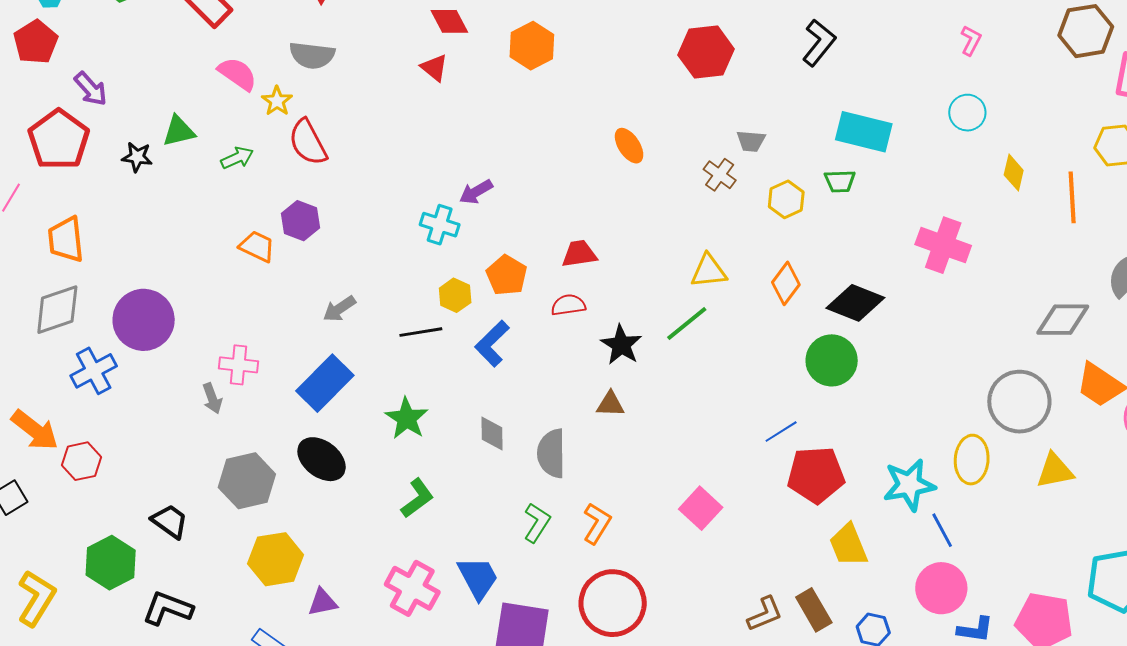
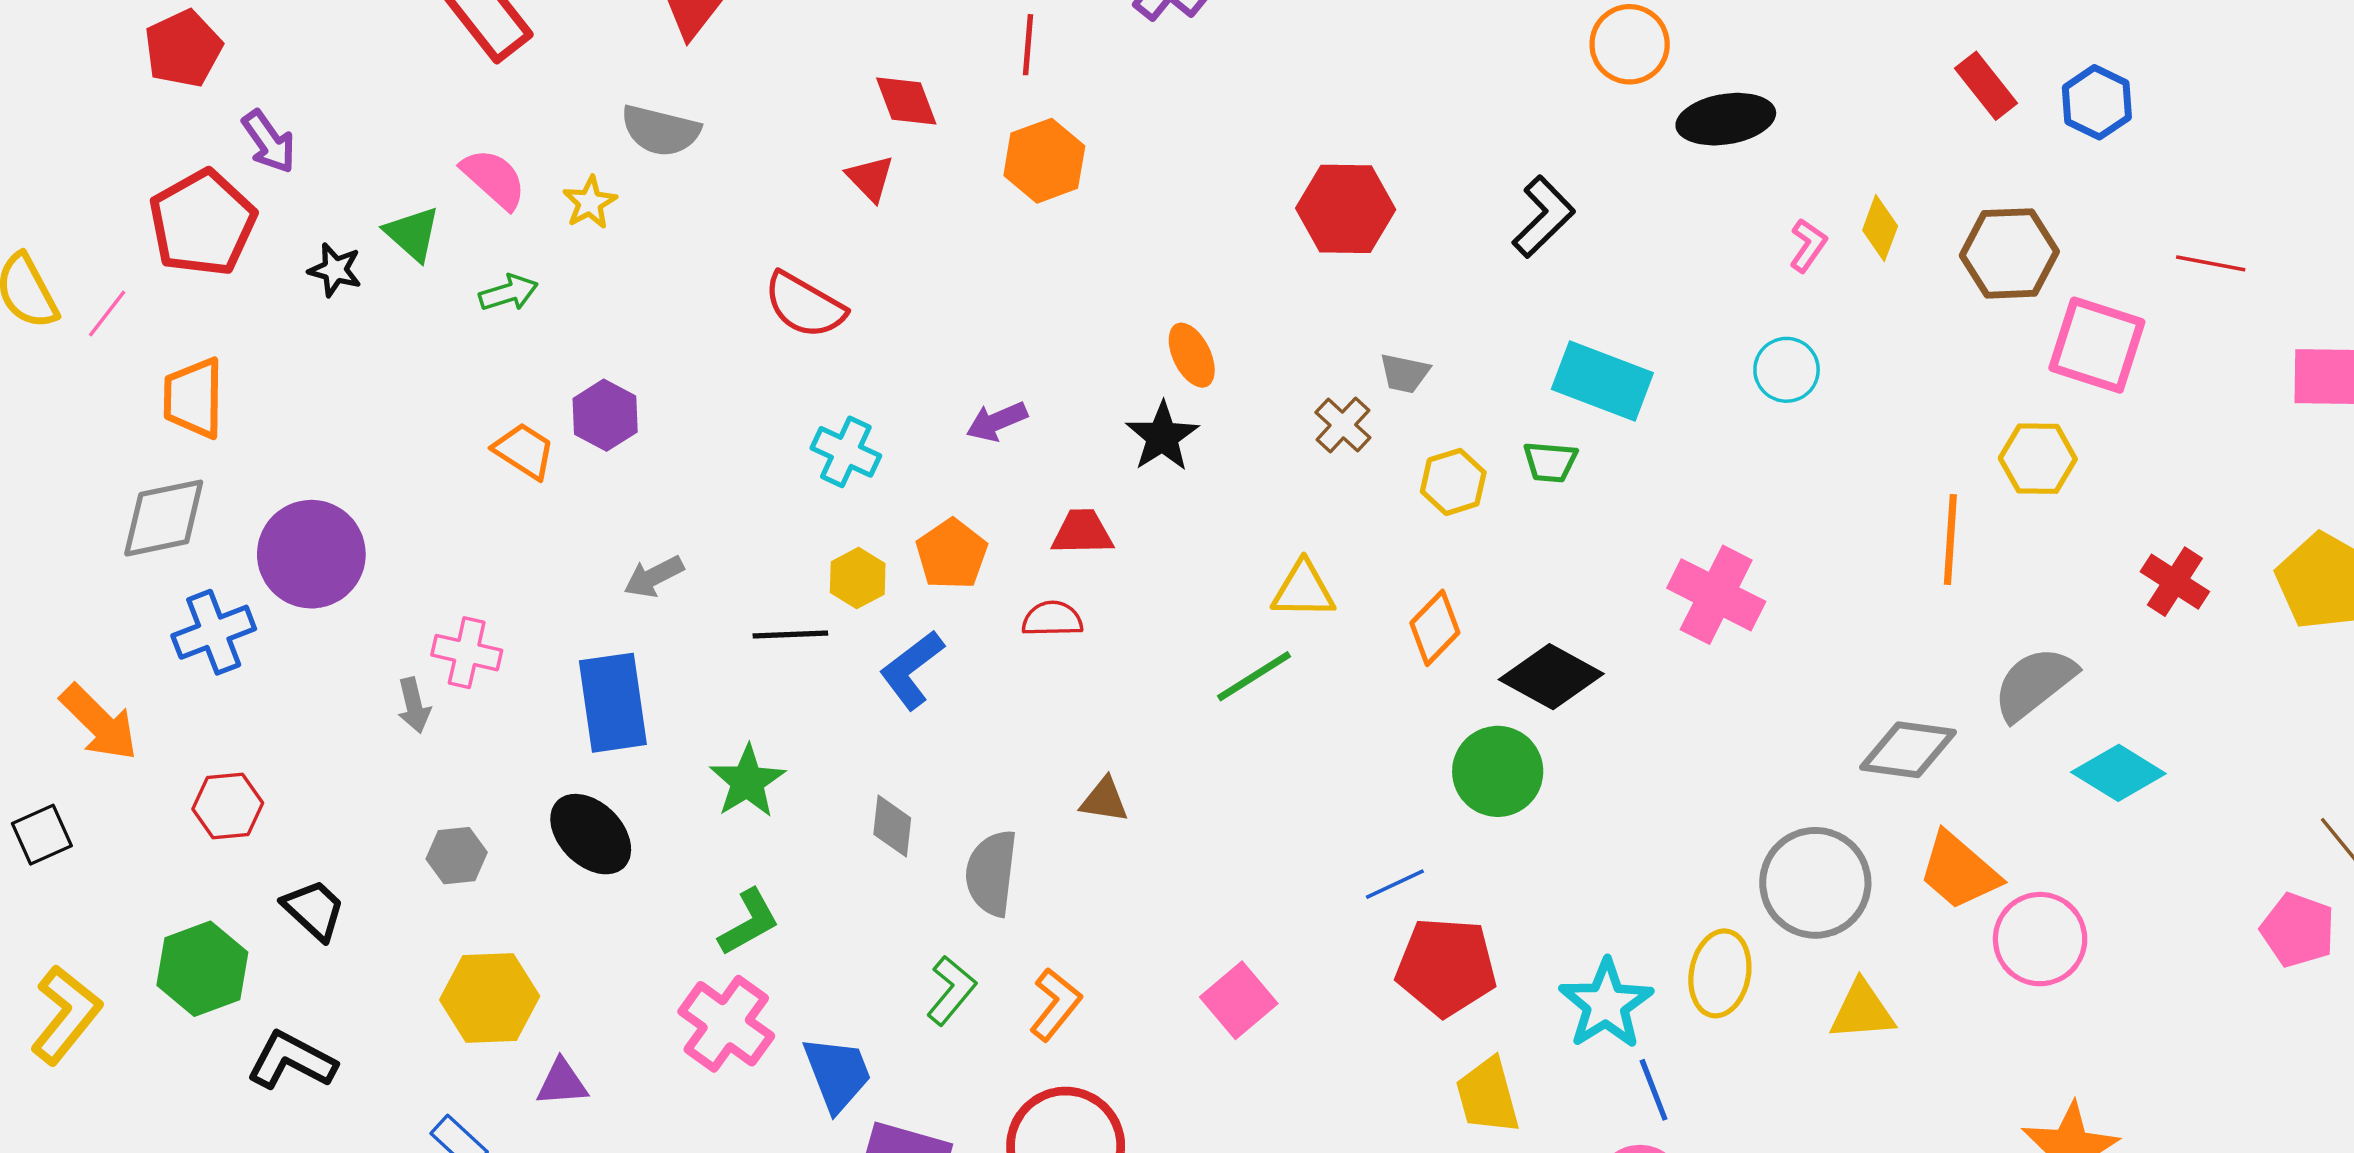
pink semicircle: (237, 74) -> (494, 179), moved
green triangle: (179, 131) -> (412, 234), turned 48
red semicircle: (308, 142) -> (805, 305), moved, turned -39
yellow diamond: (1014, 173) -> (1880, 228), moved
purple arrow: (476, 192) -> (997, 421), moved
black star: (621, 345) -> (1162, 437), moved
blue rectangle: (325, 383) -> (613, 703), turned -60
red hexagon: (81, 461) -> (228, 806), moved
gray hexagon: (247, 481) -> (457, 856), size x0.6
cyan star: (909, 485) -> (1606, 1004), turned -30
pink cross: (412, 588) -> (726, 1024), moved

